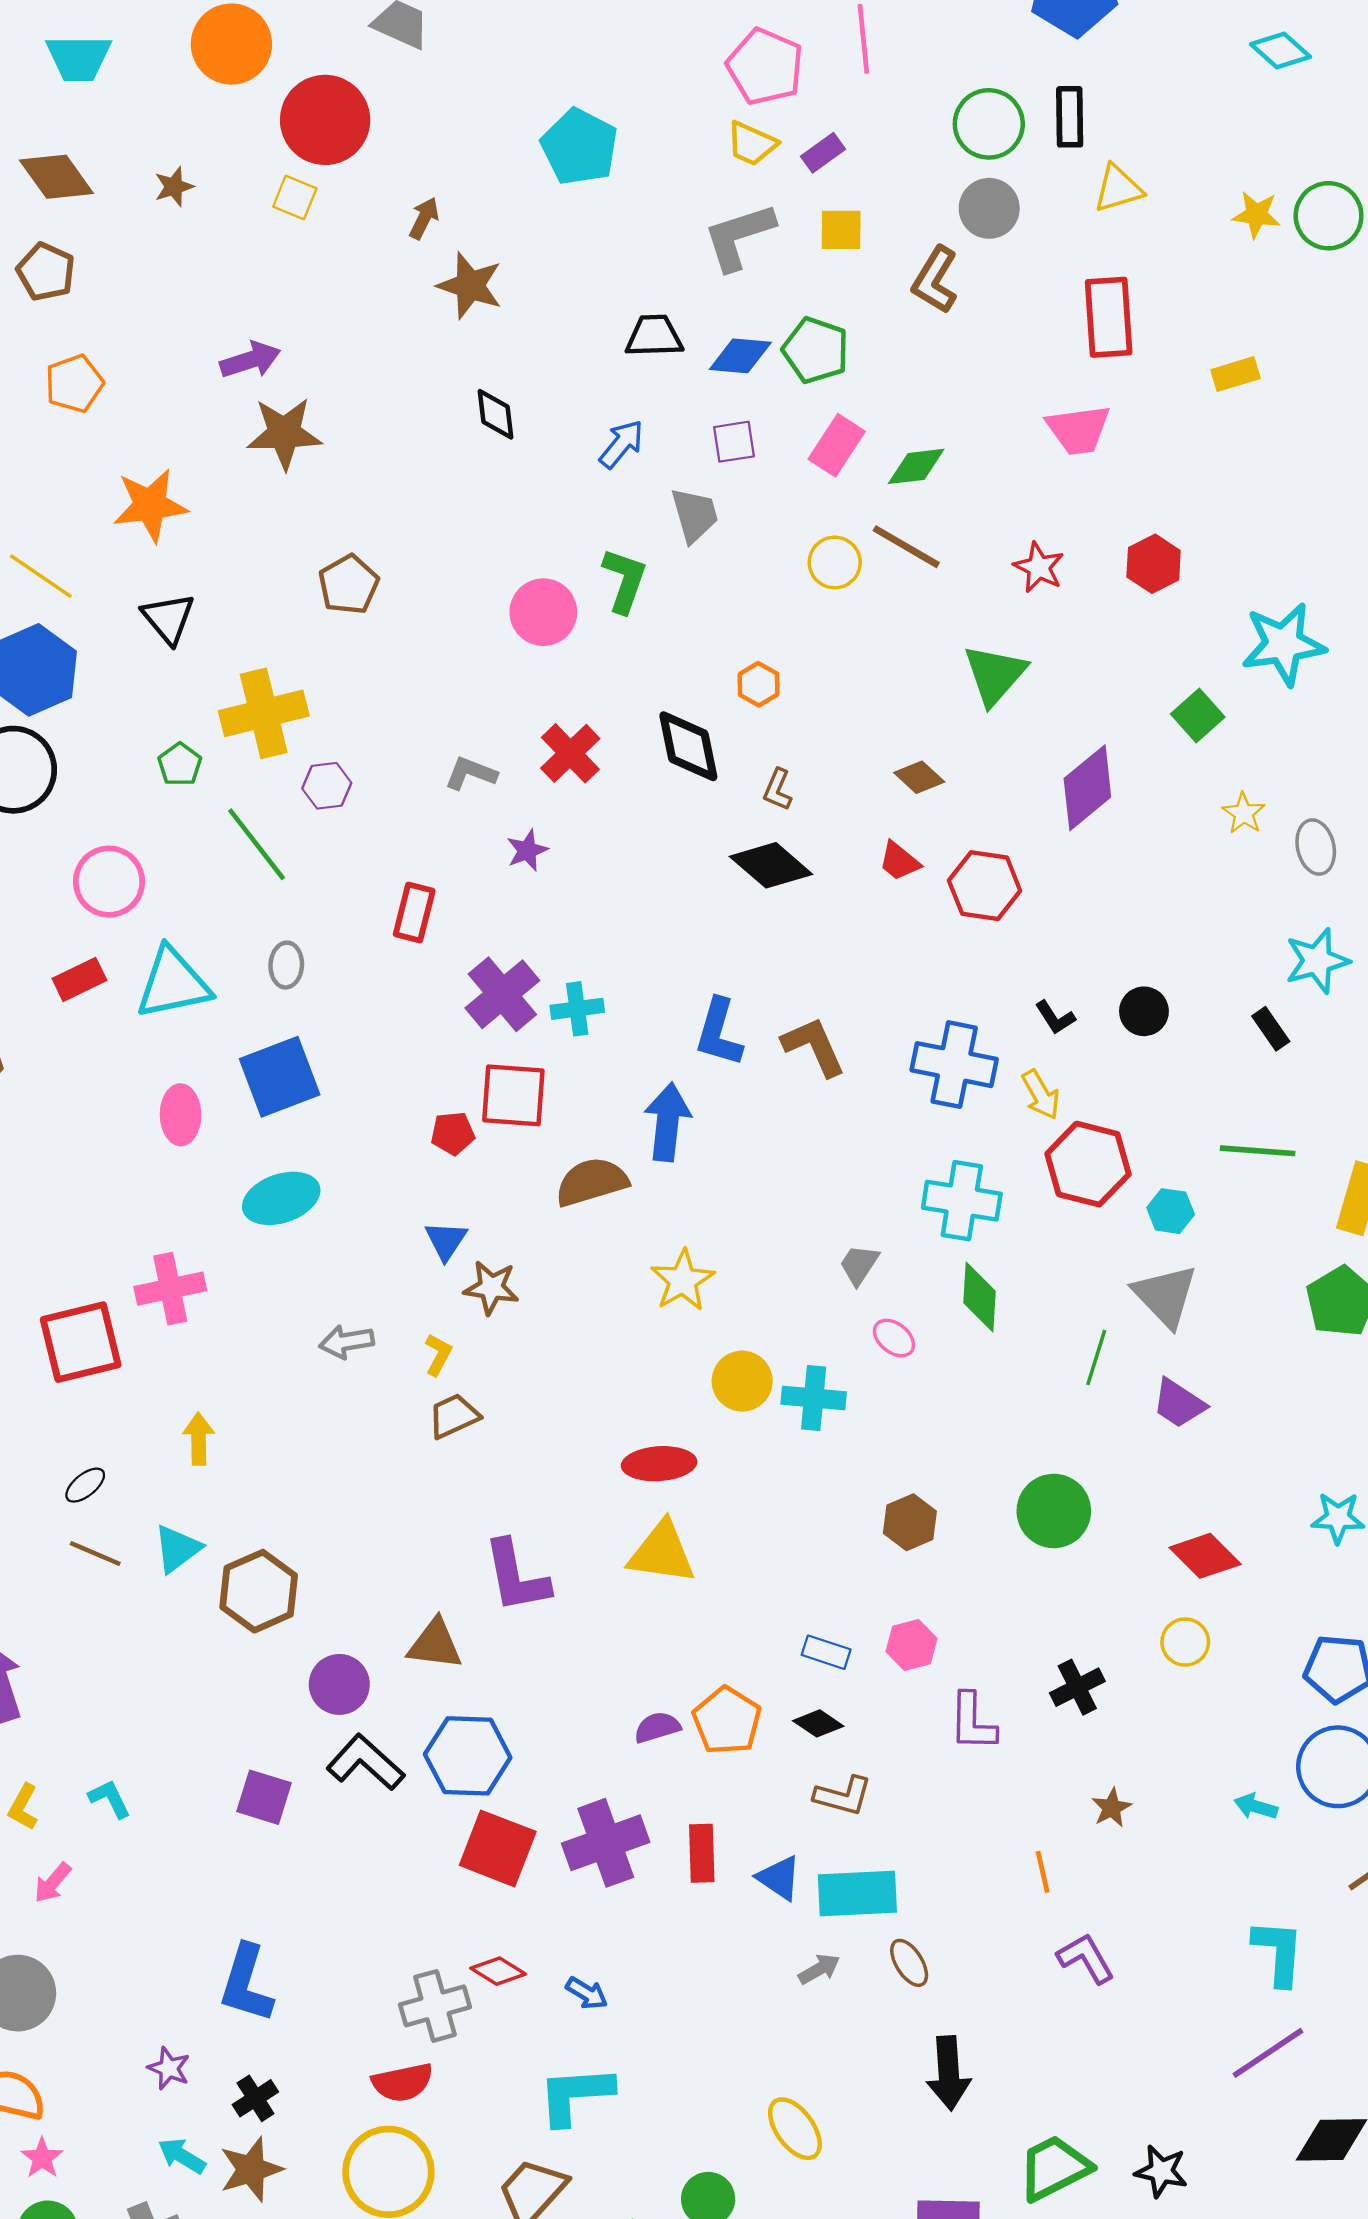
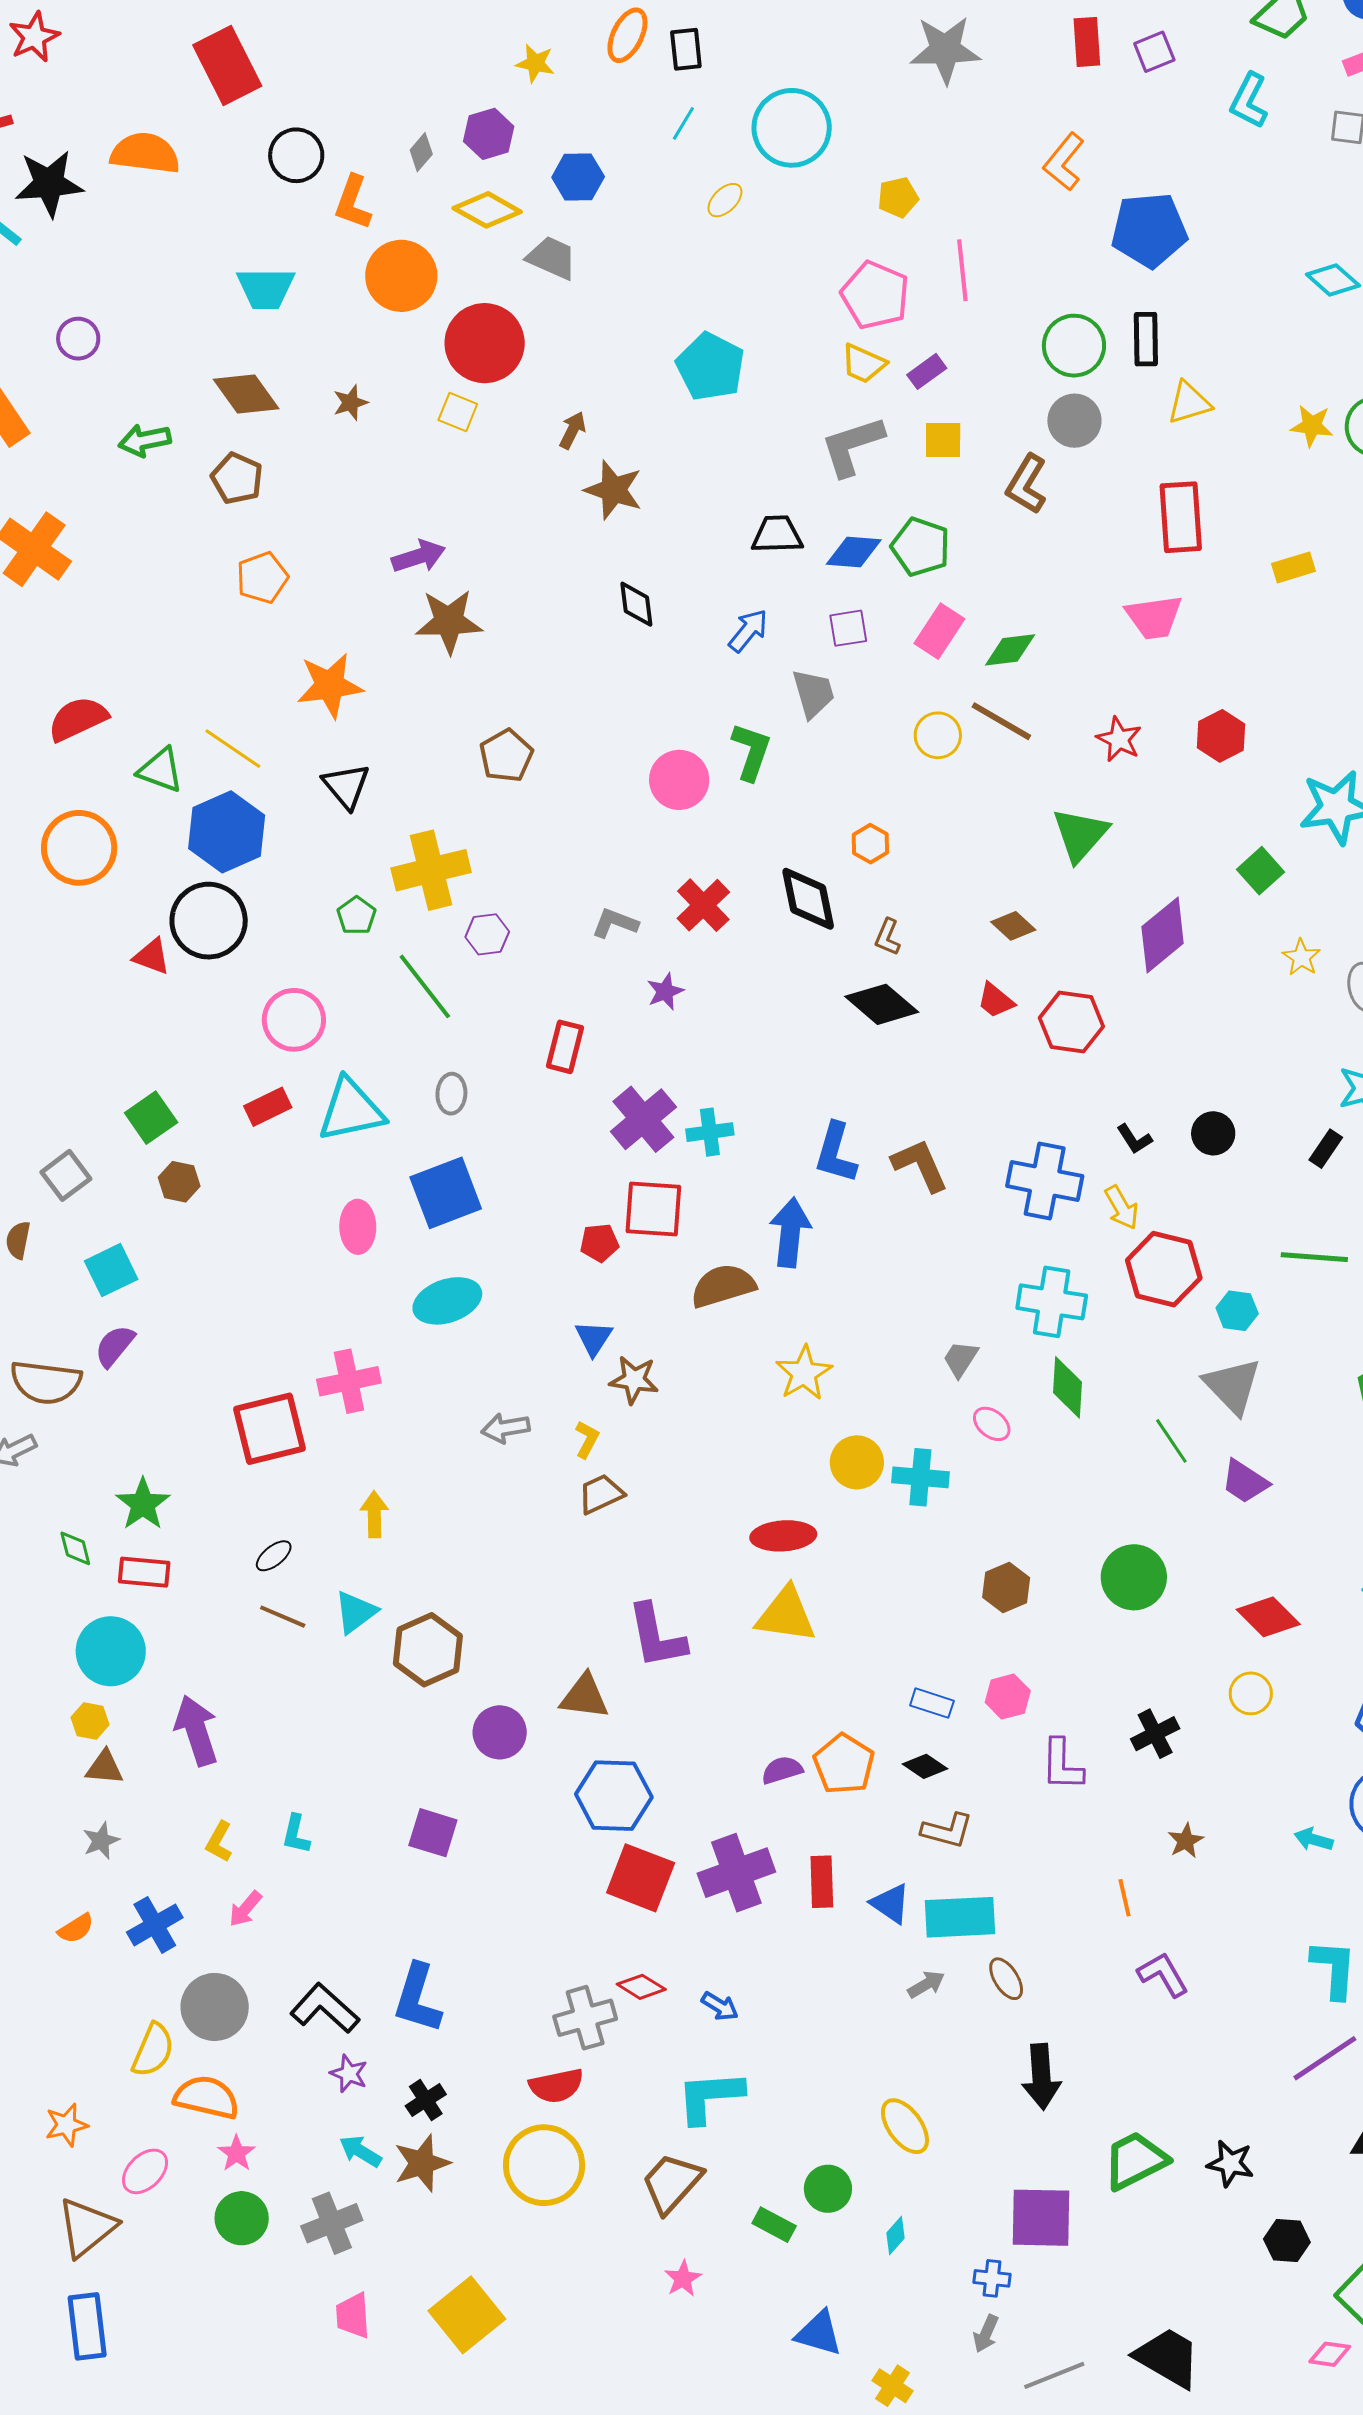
black rectangle: (1271, 1029) -> (1326, 1149), turned 69
green line: (1096, 1358) -> (1171, 1441), turned -51
black L-shape: (365, 1762) -> (325, 2008), moved
cyan L-shape: (110, 1799) -> (296, 1834), turned -141

